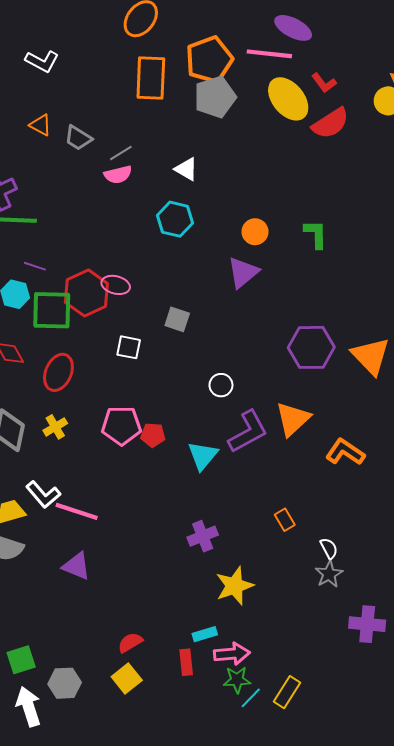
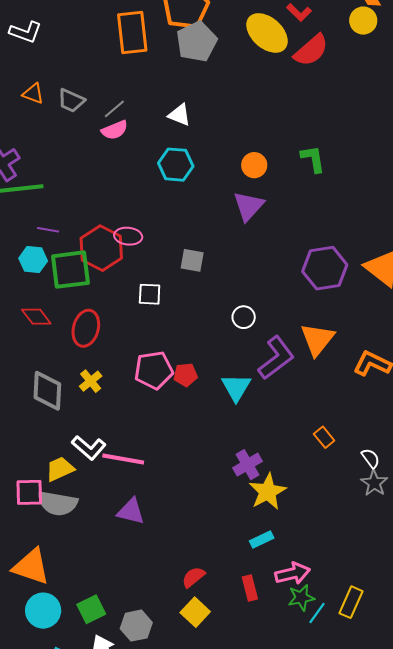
yellow star: (235, 586) -> (268, 492), moved
cyan rectangle: (205, 634) -> (262, 540), moved

